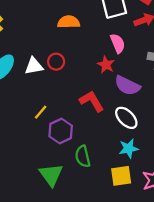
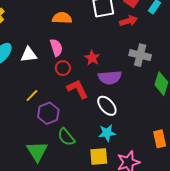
pink semicircle: (118, 43) -> (56, 47), moved
red circle: (56, 62) -> (63, 68), moved
purple semicircle: (127, 86) -> (110, 77), turned -35
green semicircle: (83, 156) -> (66, 137), turned -30

